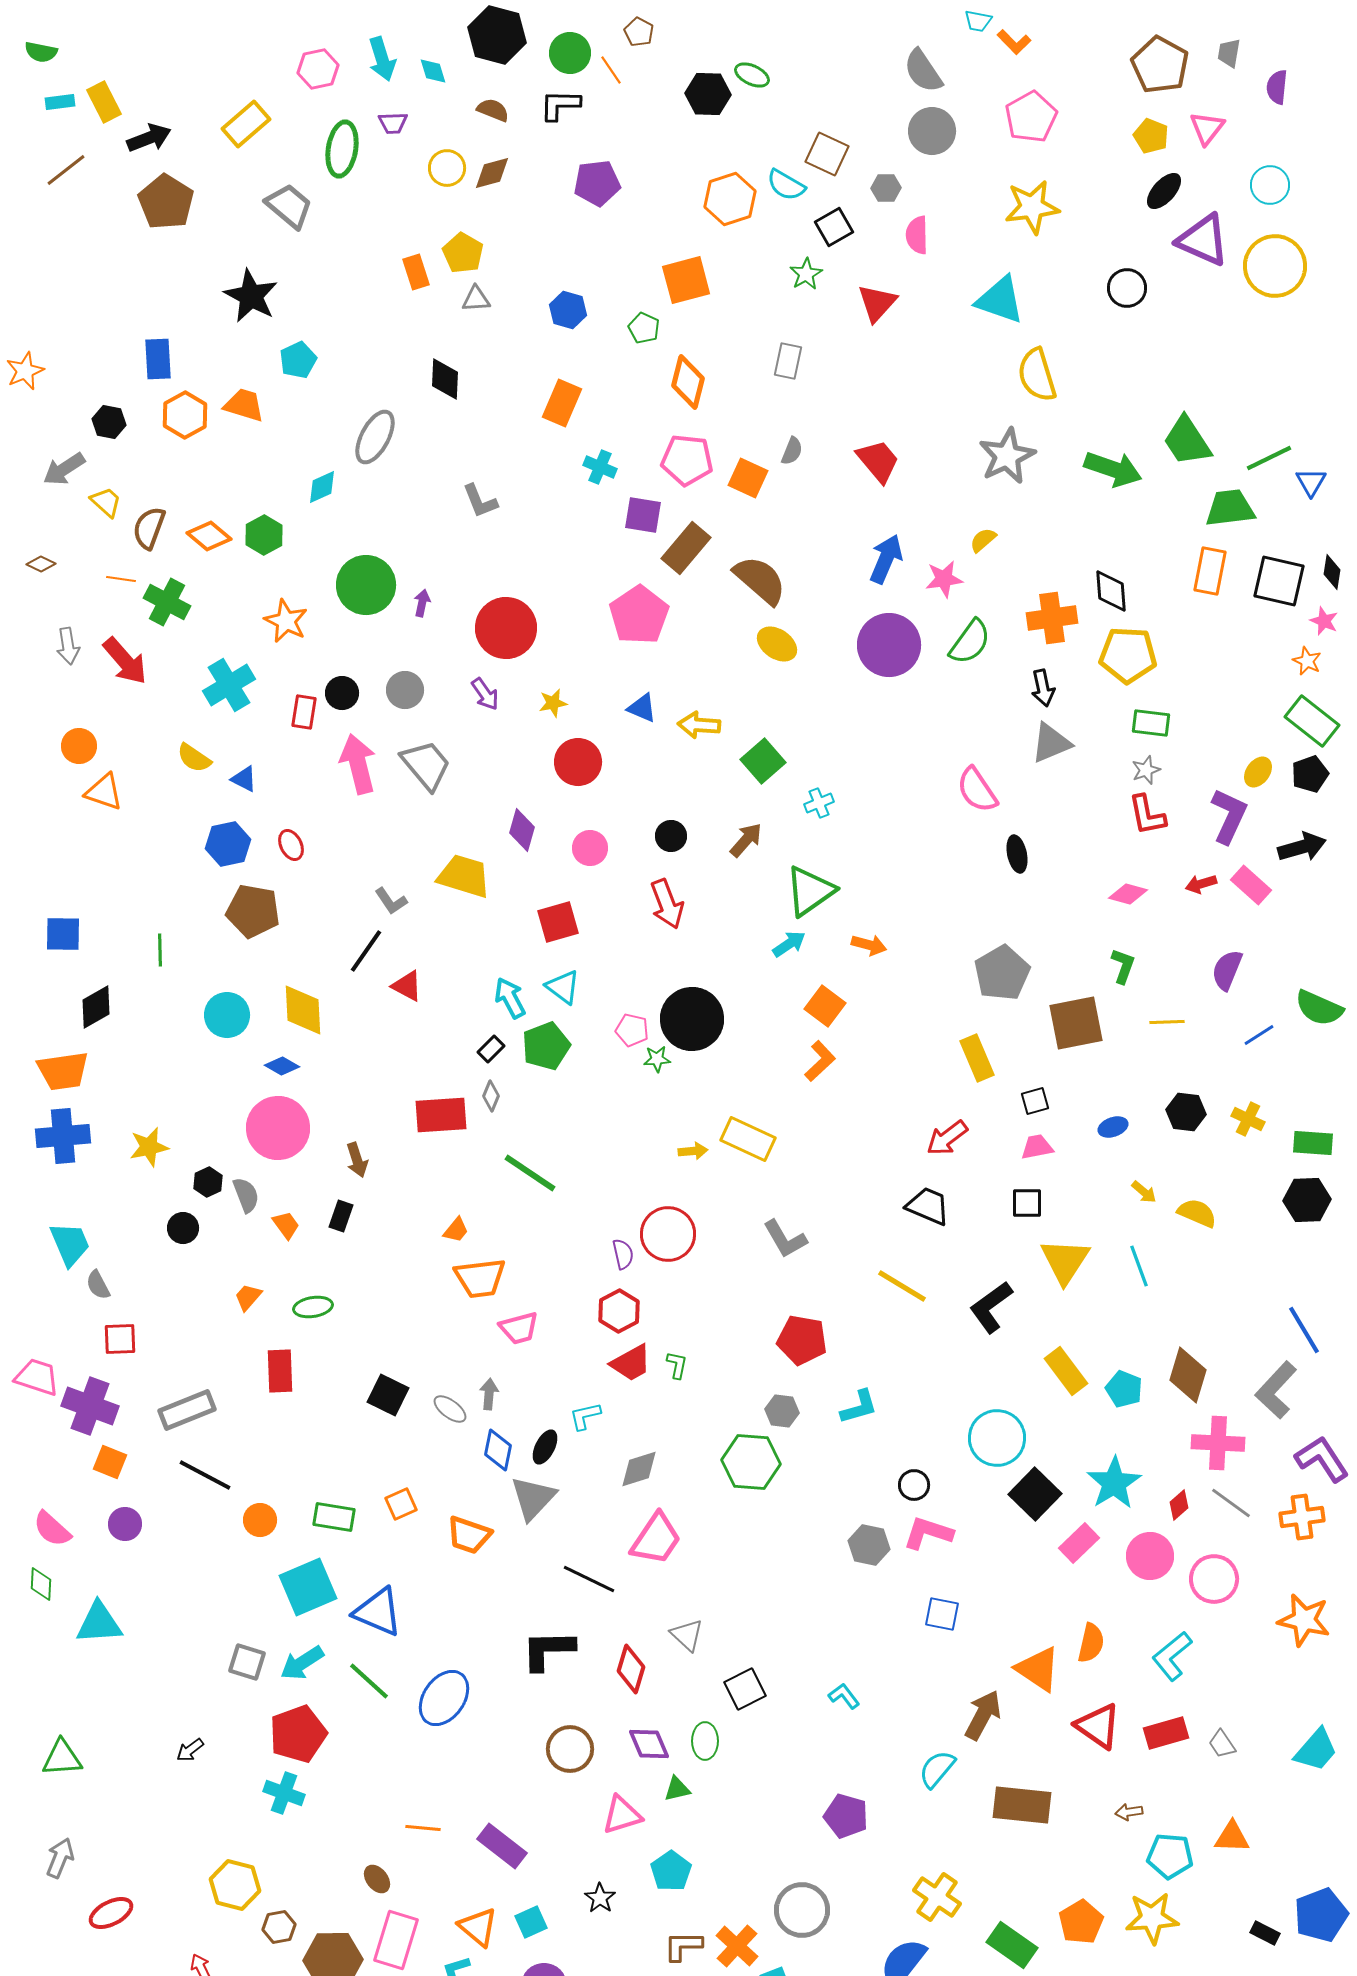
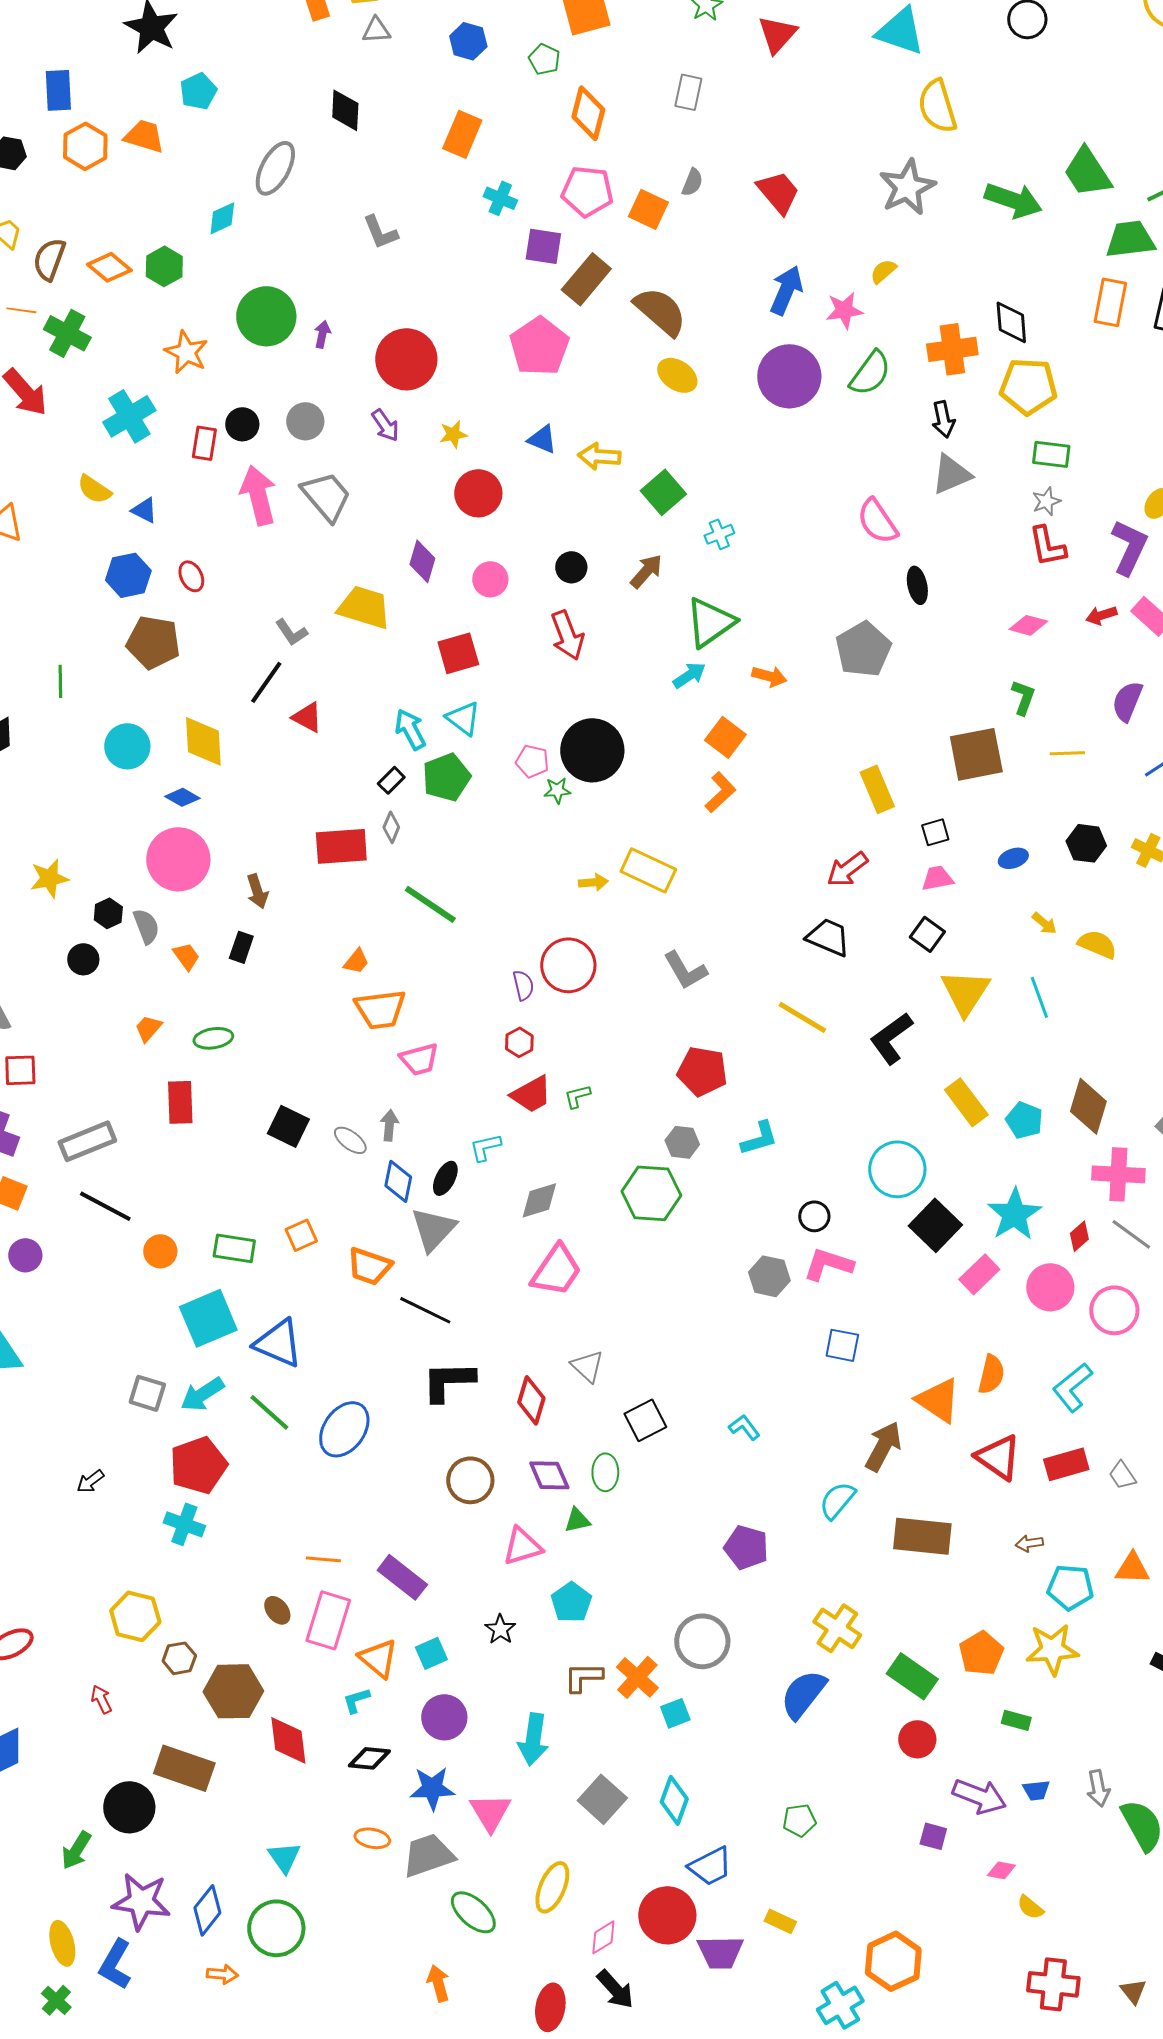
gray pentagon: (1002, 973) -> (863, 649), moved
black square: (1027, 1203) -> (927, 934), turned 36
red hexagon: (619, 1311) -> (519, 1042), size x0.7
green L-shape: (677, 1365) -> (577, 1096), turned -116
black line: (589, 1579) -> (425, 1310), moved
pink rectangle: (396, 1940) -> (328, 1620), moved

